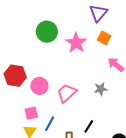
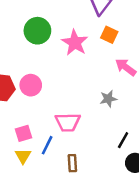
pink circle: (39, 86) -> (31, 85), moved
pink trapezoid: (67, 93) -> (68, 122), moved, turned -135
black line: (89, 126) -> (123, 140), moved

